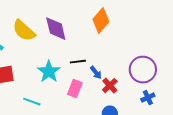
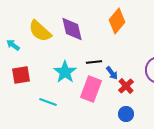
pink rectangle: (75, 89) -> (91, 89), size x1.4

